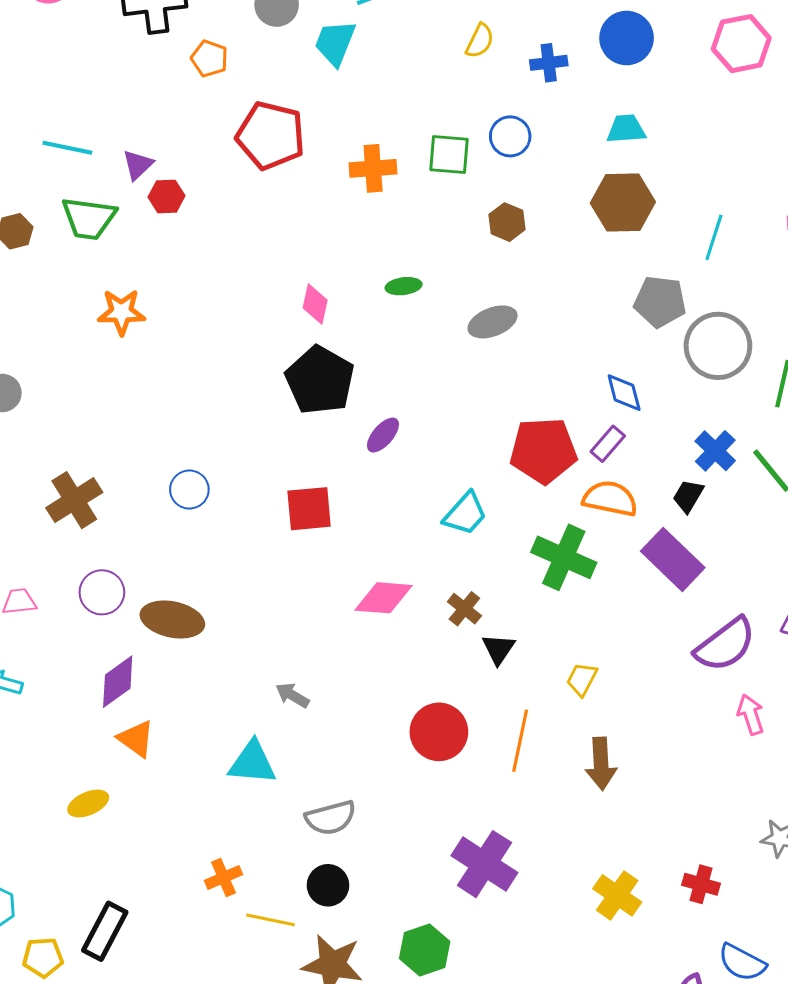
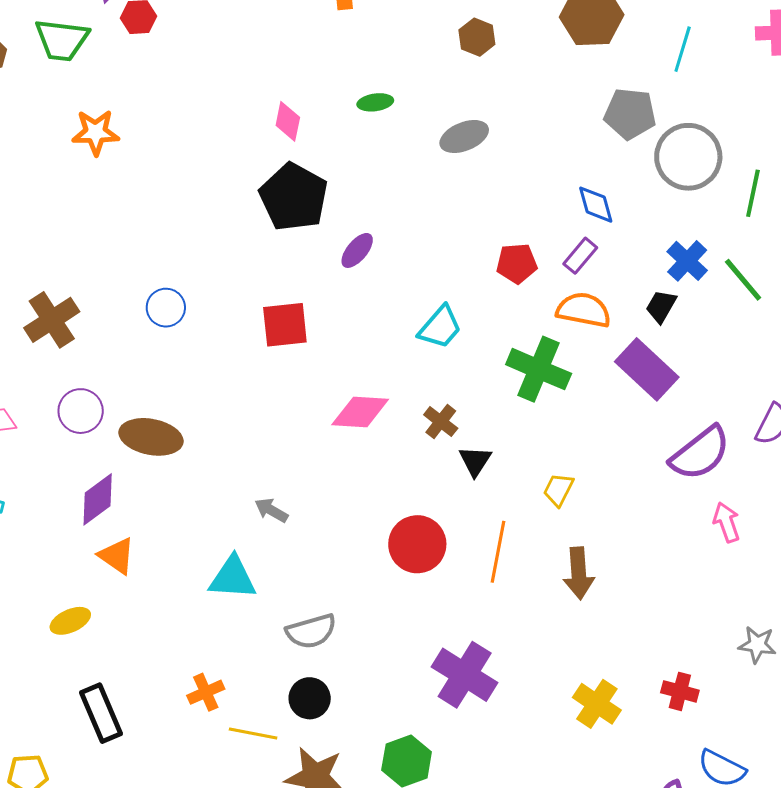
red pentagon: (543, 451) -> (517, 263), size x0.6
black rectangle: (105, 931) -> (101, 713), moved, turned -50

